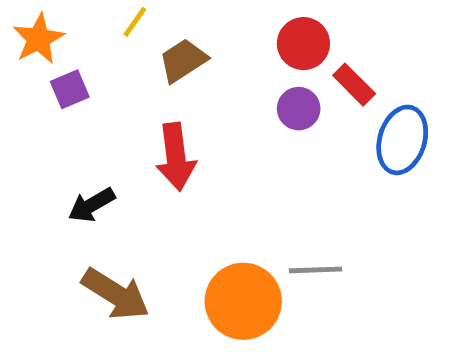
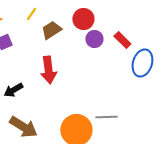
red circle: (303, 44) -> (83, 19), moved
purple circle: (299, 109) -> (94, 39), moved

